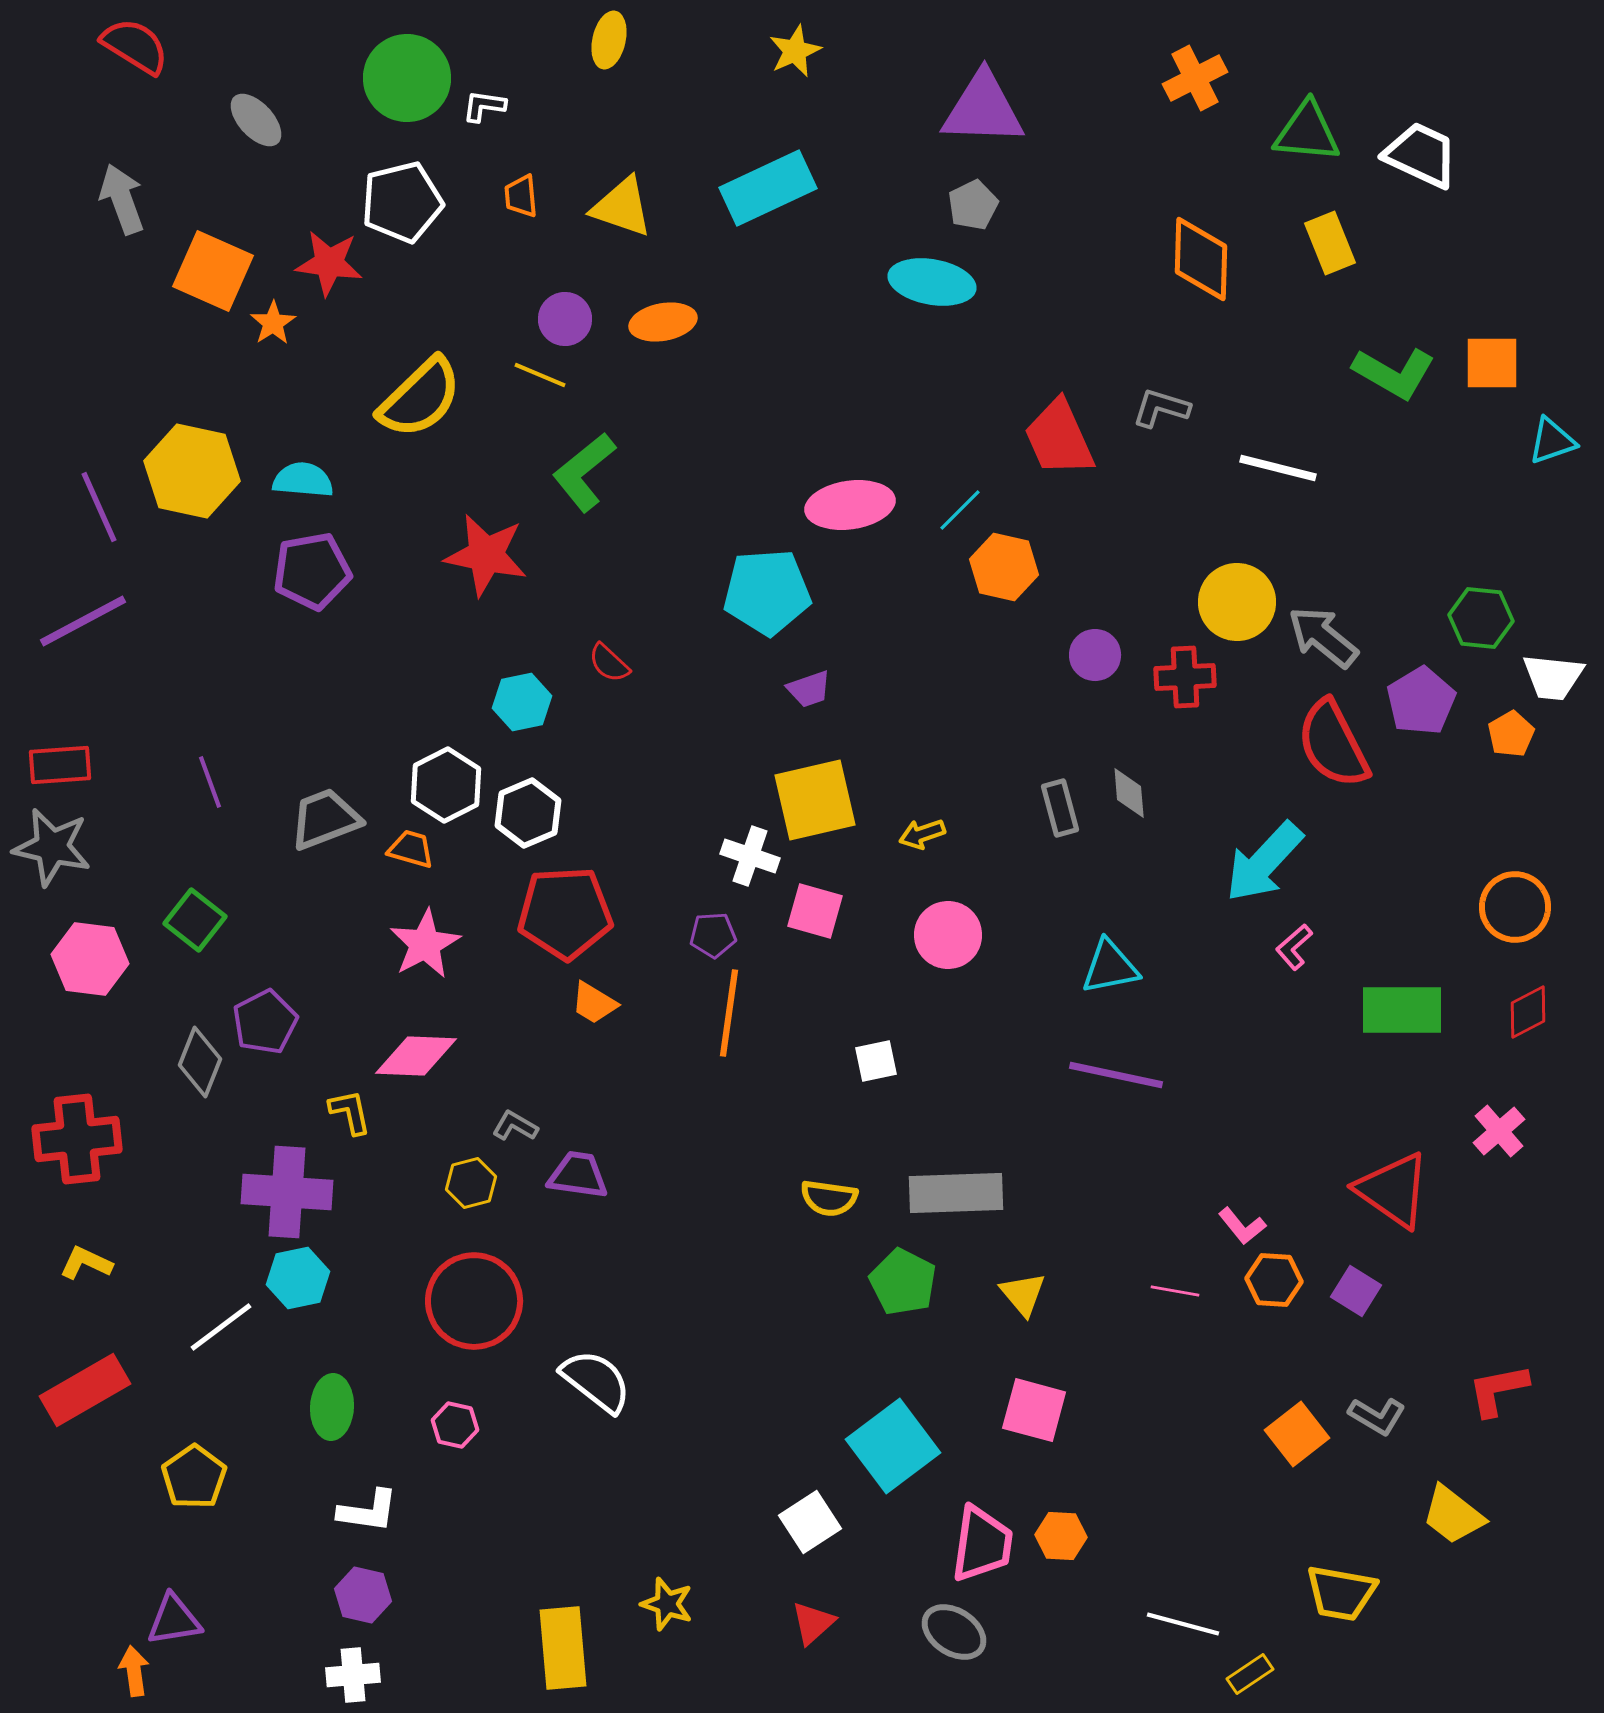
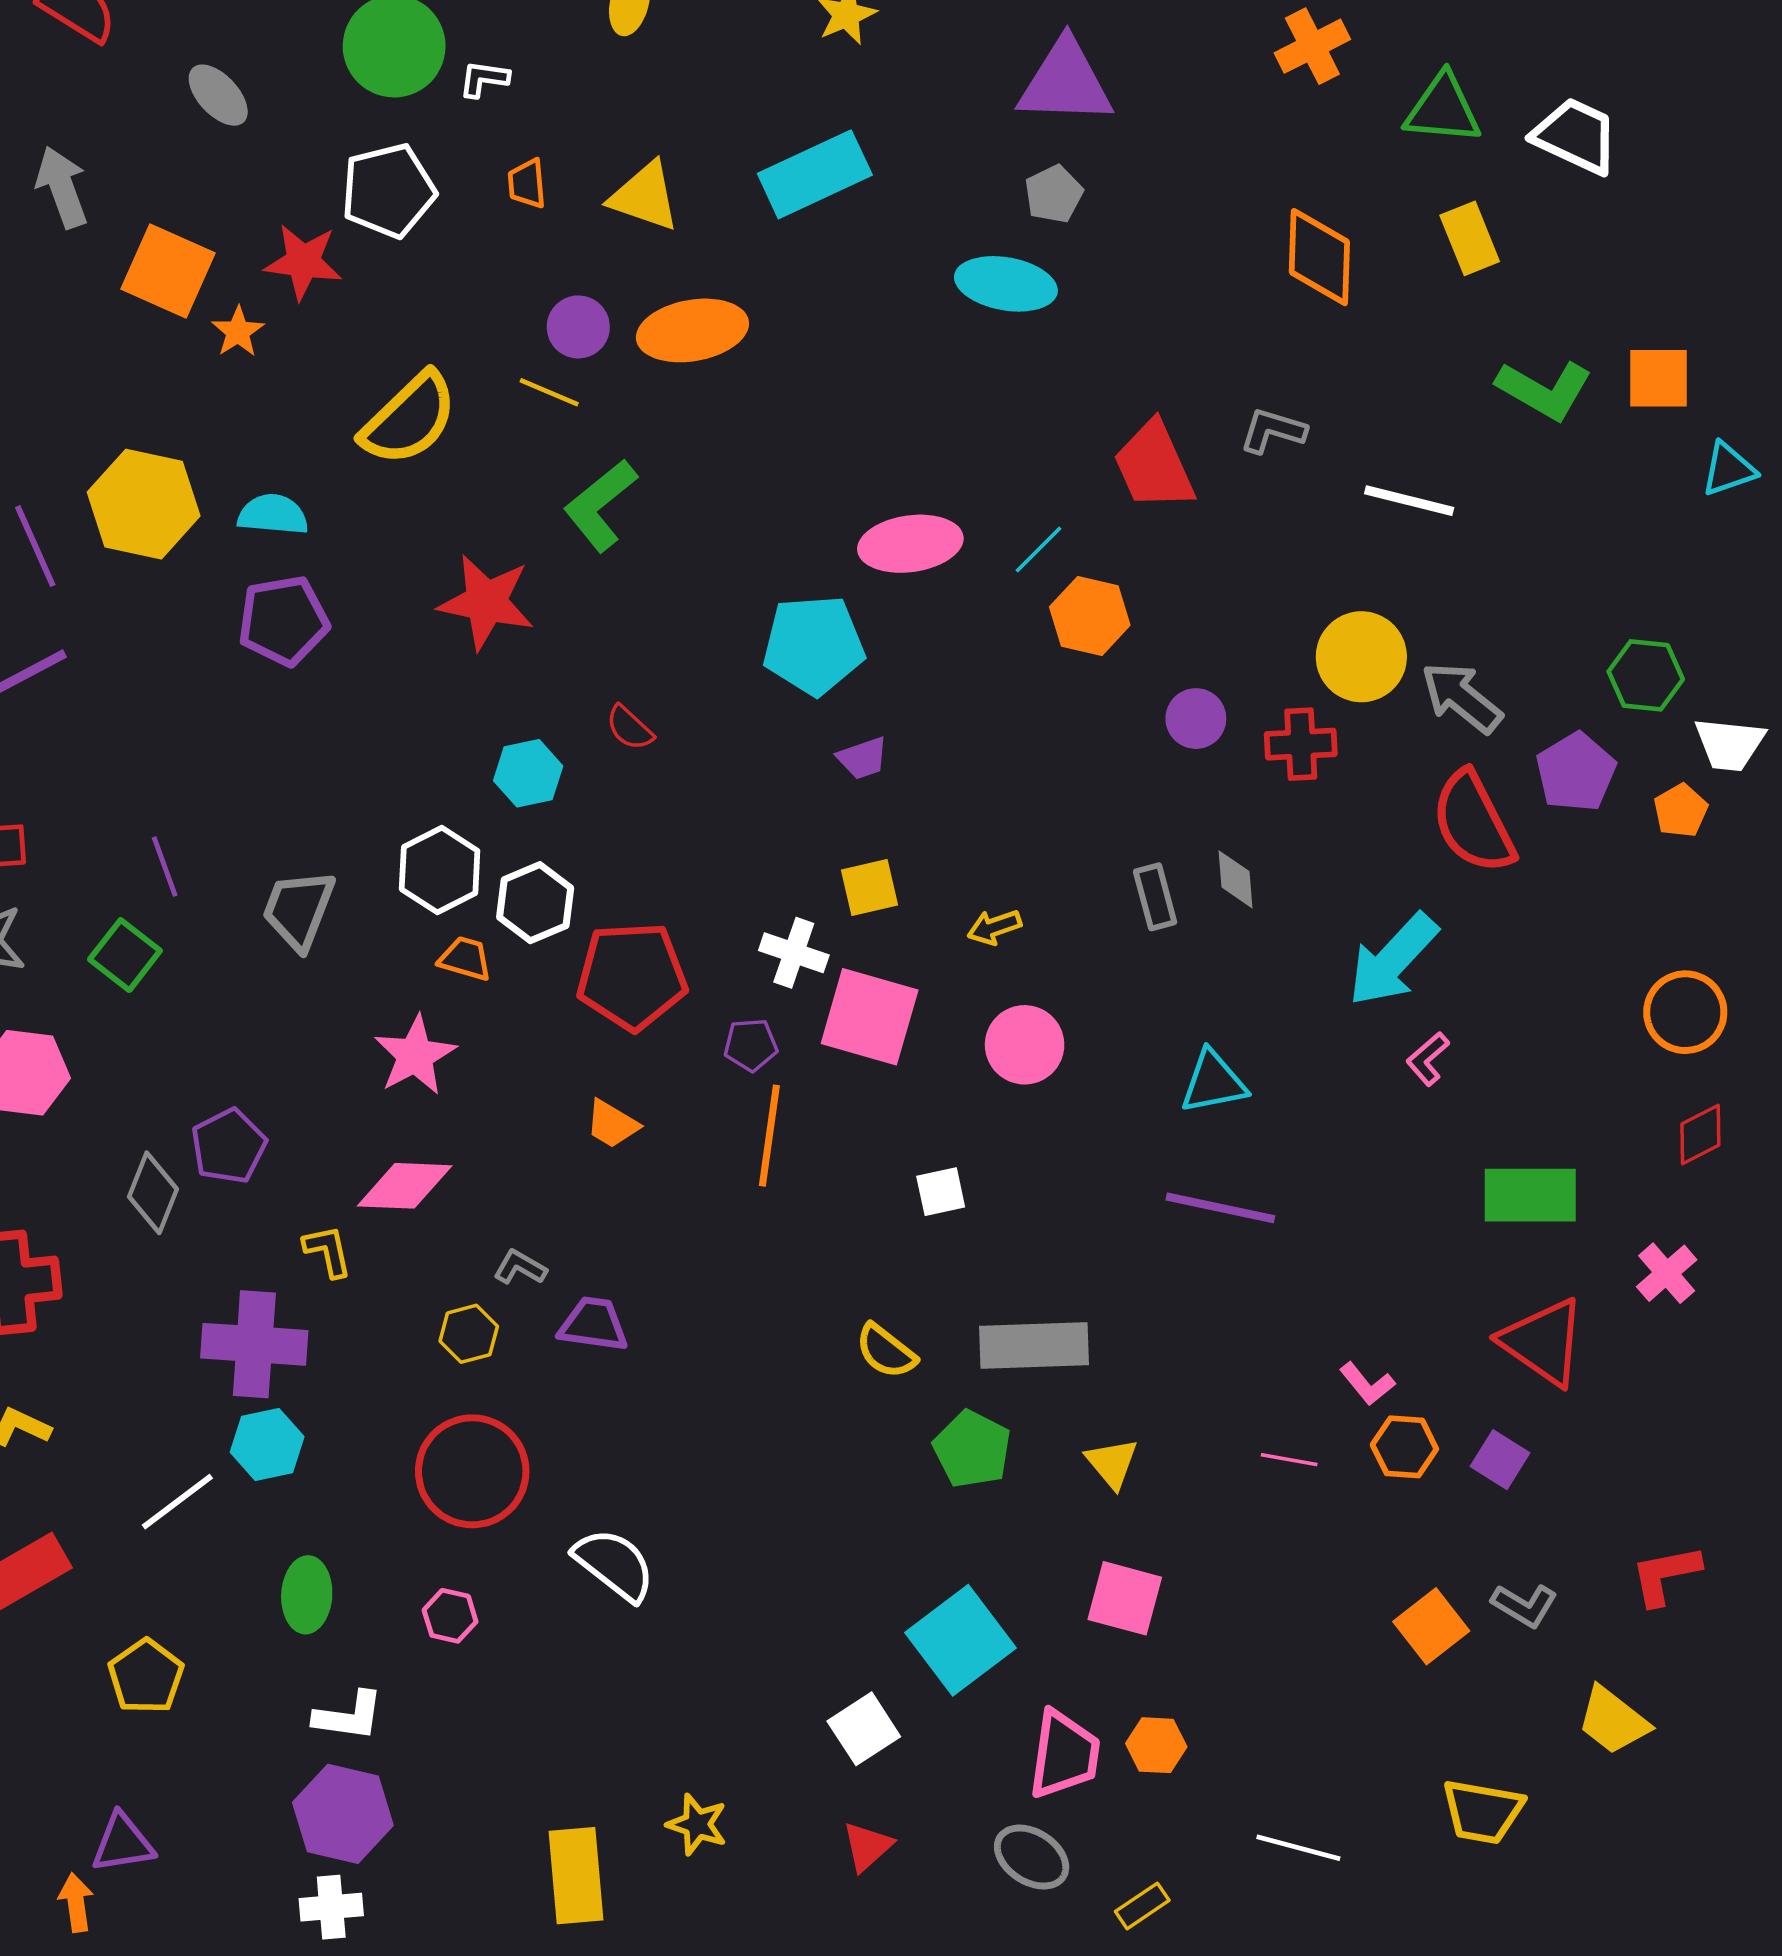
orange ellipse: (663, 322) -> (692, 330), size x1.4
yellow square: (815, 800) -> (870, 887), size x0.6
gray trapezoid: (325, 819) -> (299, 910), turned -48
orange trapezoid: (411, 849) -> (465, 959), moved
pink square: (815, 911) -> (870, 1017), size x1.5
red pentagon: (565, 913) -> (632, 976), moved
green square: (195, 920) -> (125, 955), moved
green rectangle: (1402, 1010) -> (1530, 1195), moved
yellow semicircle: (829, 1198) -> (886, 1351), turned 30
purple hexagon: (363, 1595) -> (343, 1814), size x1.5
yellow rectangle: (1250, 1674) -> (1142, 1906), moved

